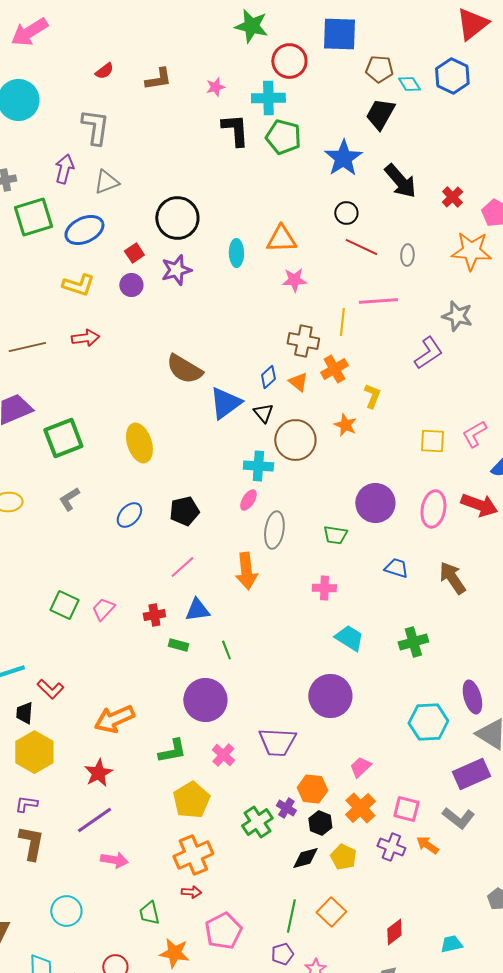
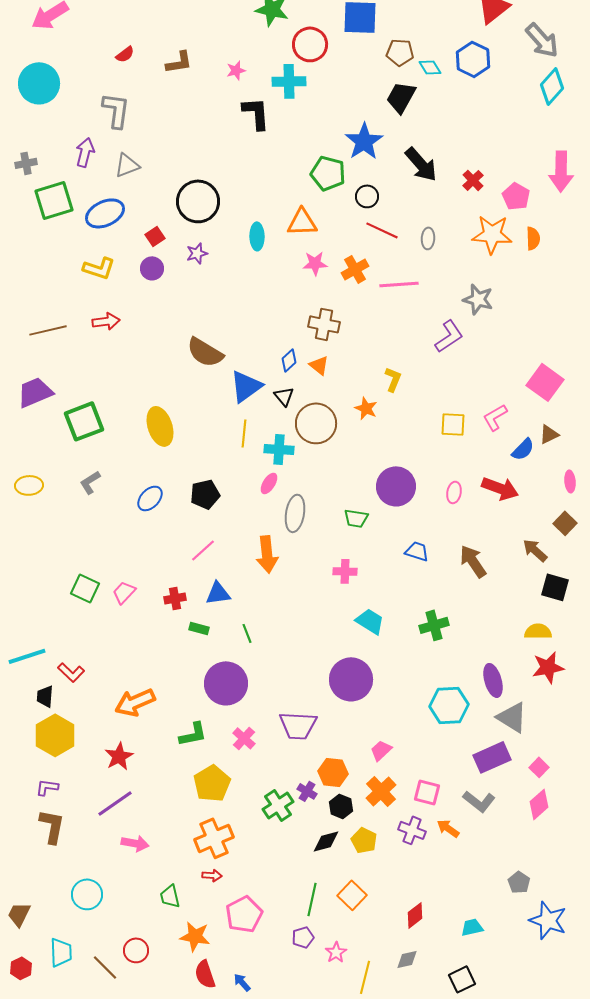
green pentagon: (283, 137) -> (328, 173), moved
purple star: (176, 270) -> (197, 253), size x0.7
yellow line: (342, 322) -> (244, 433), moved
orange cross: (334, 369) -> (355, 269), moved
pink ellipse: (433, 509) -> (454, 492), size x0.6

